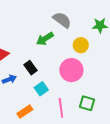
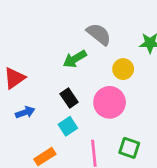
black rectangle: (30, 68) -> (69, 98), moved

